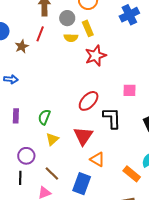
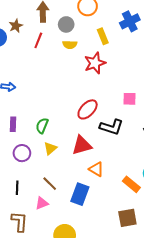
yellow rectangle: (88, 28) -> (103, 36), moved
brown star: (22, 46) -> (16, 26), moved
black L-shape: (112, 118) -> (111, 127), turned 110
red triangle: (83, 136) -> (82, 145), turned 40
purple circle: (26, 156) -> (22, 153), moved

